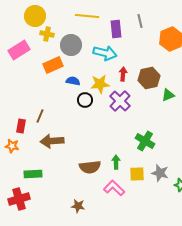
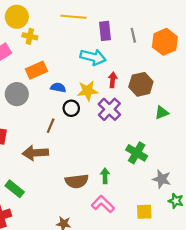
gray line: (140, 21) -> (133, 35), moved
gray circle: (71, 45) -> (17, 94), moved
green triangle: (168, 95) -> (162, 113), moved
brown line: (40, 116) -> (51, 126), moved
gray star: (160, 173) -> (162, 179), moved
green rectangle: (33, 174) -> (15, 189), turned 42
yellow square: (137, 174) -> (144, 212), moved

